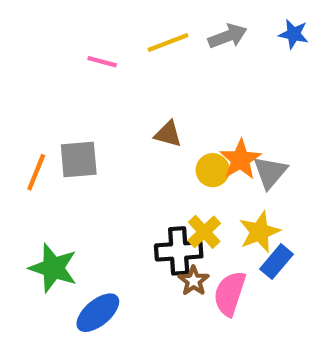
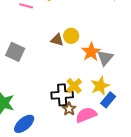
gray square: (79, 160) -> (15, 52), turned 30
yellow circle: (213, 170) -> (71, 36), moved
pink semicircle: (230, 294) -> (86, 115), turned 50

